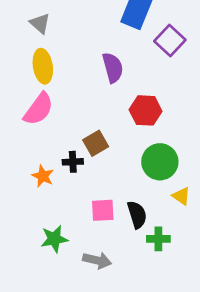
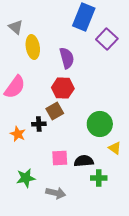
yellow ellipse: (43, 66) -> (33, 47), moved
red hexagon: (146, 110) -> (63, 88), moved
black semicircle: (137, 215) -> (84, 161), turned -78

